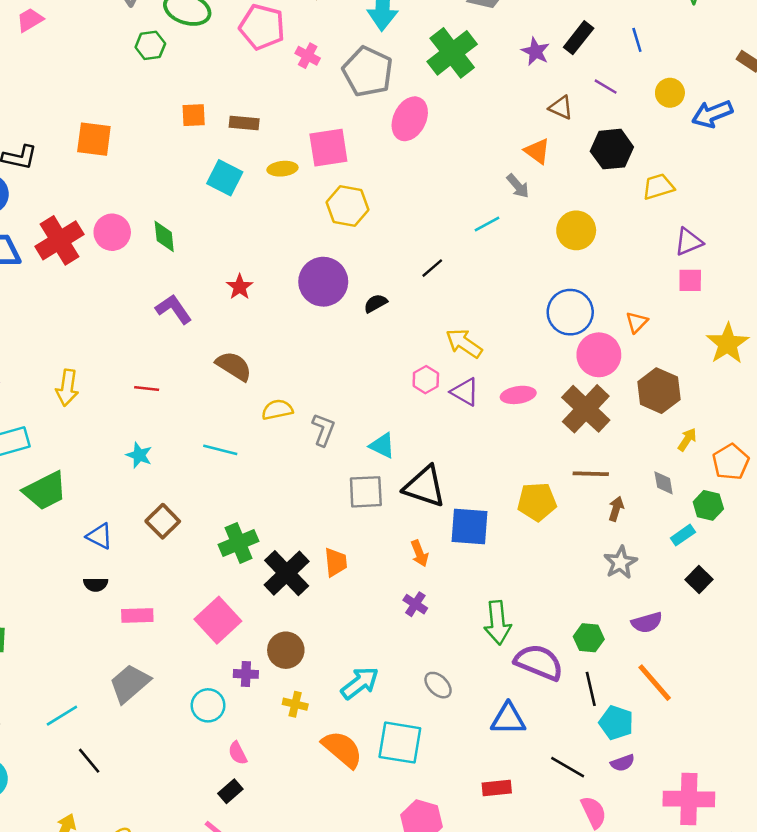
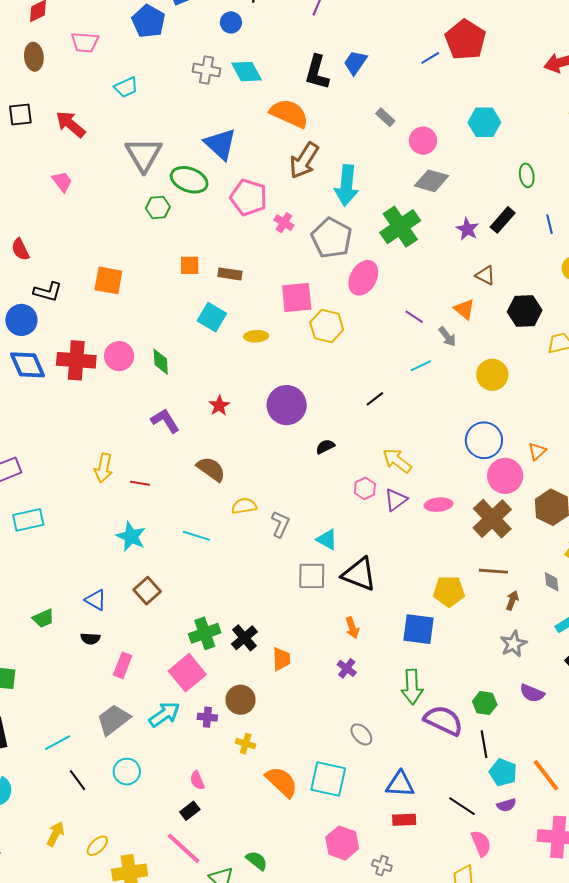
pink trapezoid: (30, 20) -> (62, 182), turned 80
purple line: (606, 87) -> (414, 317), moved
yellow ellipse: (282, 169) -> (256, 336), moved
yellow hexagon: (348, 206) -> (327, 326), moved
red cross: (59, 240) -> (76, 360), turned 33
black semicircle: (375, 303) -> (325, 447), moved
yellow arrow: (67, 388) -> (103, 468), moved
purple triangle: (465, 392) -> (396, 500), turned 50
cyan star: (139, 455) -> (131, 537), size x1.4
green trapezoid: (45, 491) -> (43, 618), moved, size x0.6
blue square: (470, 526) -> (418, 629), moved
green cross: (239, 543) -> (205, 633), moved
orange trapezoid: (336, 562) -> (281, 659), moved
black cross: (287, 573) -> (244, 638), size x0.7
pink rectangle: (137, 615) -> (123, 665), turned -70
purple semicircle: (647, 622) -> (532, 693), turned 35
cyan arrow: (360, 683) -> (164, 714), moved
orange line: (655, 683) -> (546, 775), moved
cyan circle: (208, 705) -> (127, 772), moved
blue triangle: (508, 719) -> (400, 784), moved

